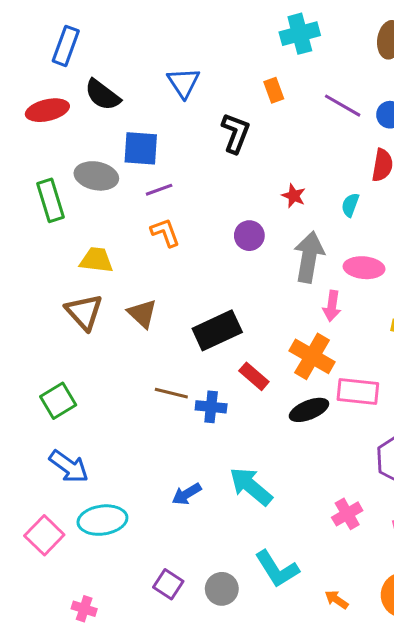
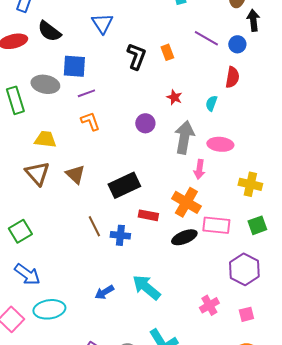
orange rectangle: (274, 90) -> (167, 52), moved
red rectangle: (254, 376) -> (148, 215), turned -30
brown line: (171, 393) -> (94, 226), turned 50

